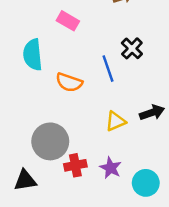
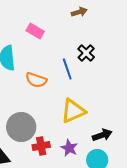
black arrow: (152, 113) -> (102, 135), moved
yellow triangle: (116, 121) -> (73, 111), size x1.5

